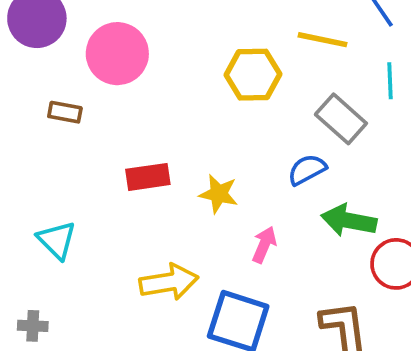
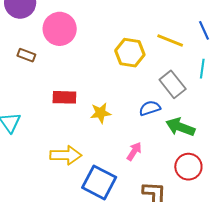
yellow star: (219, 194) -> (101, 113), turned -30
green arrow: (349, 221) -> (180, 127), moved
pink arrow: (264, 245) -> (134, 151), moved

